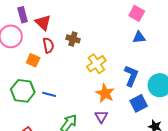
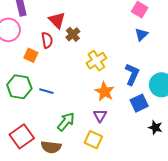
red triangle: (43, 23) -> (57, 20), moved
blue triangle: (139, 37) -> (141, 34), turned -40
brown cross: (73, 39) -> (73, 34), turned 32

